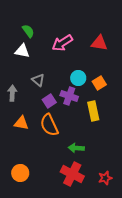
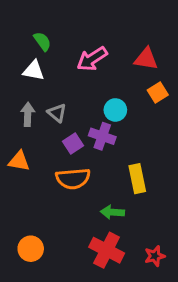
orange square: (99, 83) -> (158, 92), moved
gray arrow: (12, 93) -> (28, 114), moved
yellow rectangle: (93, 111) -> (137, 179), moved
orange triangle: (21, 123) -> (19, 161), moved
orange semicircle: (49, 125) -> (73, 179), turned -70

